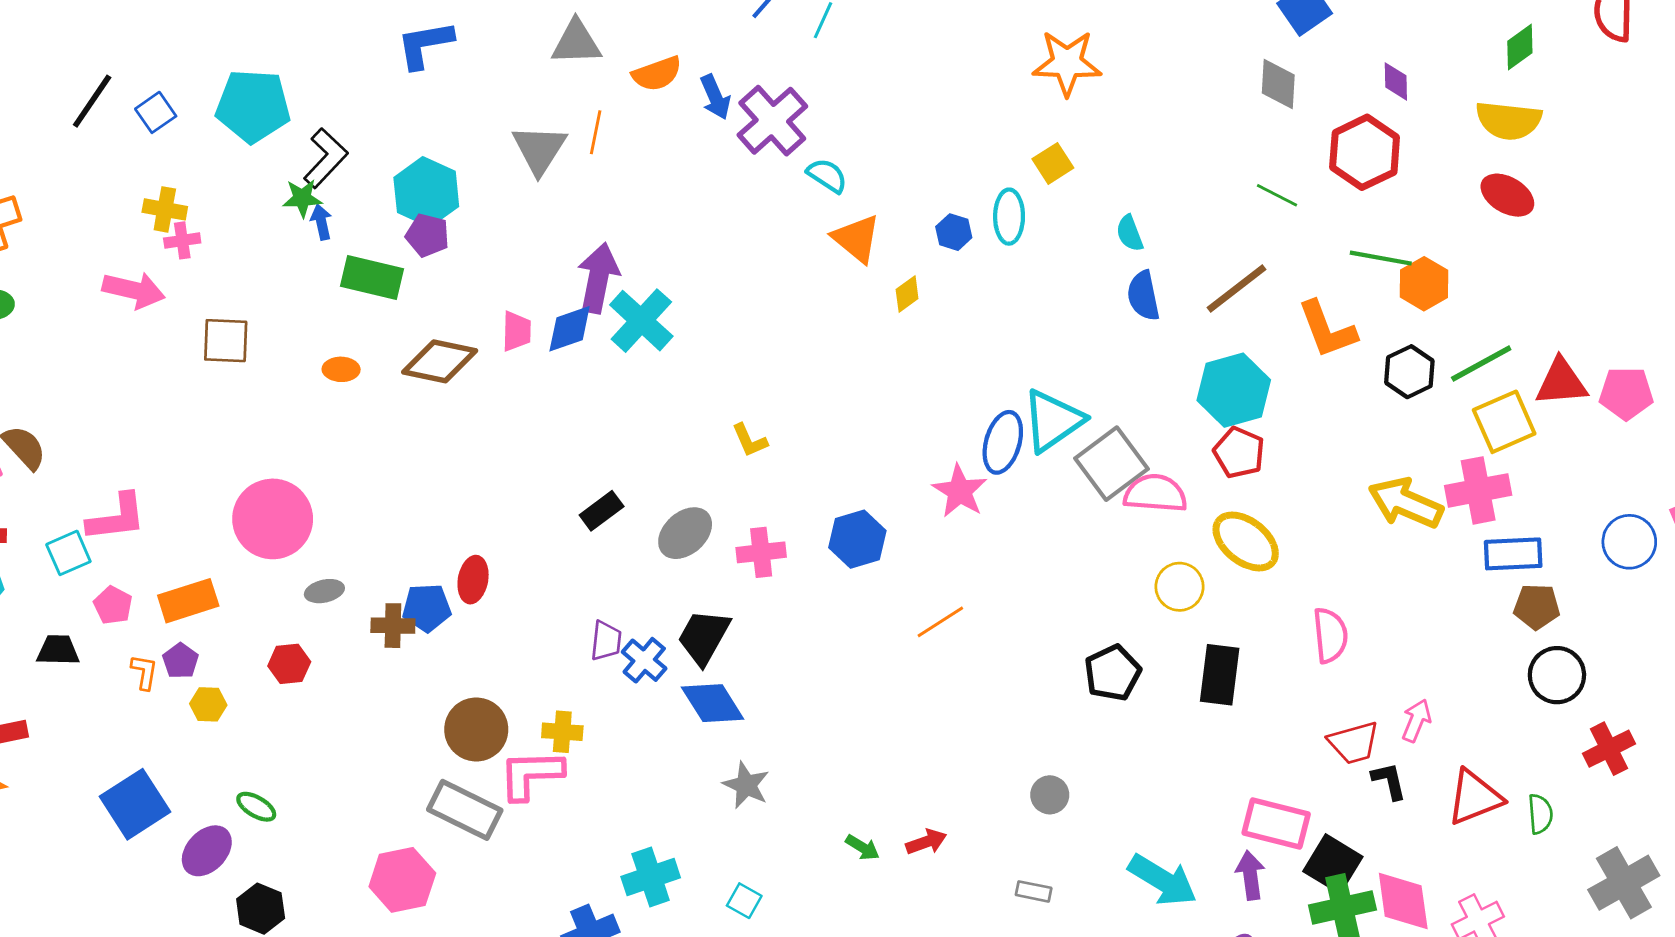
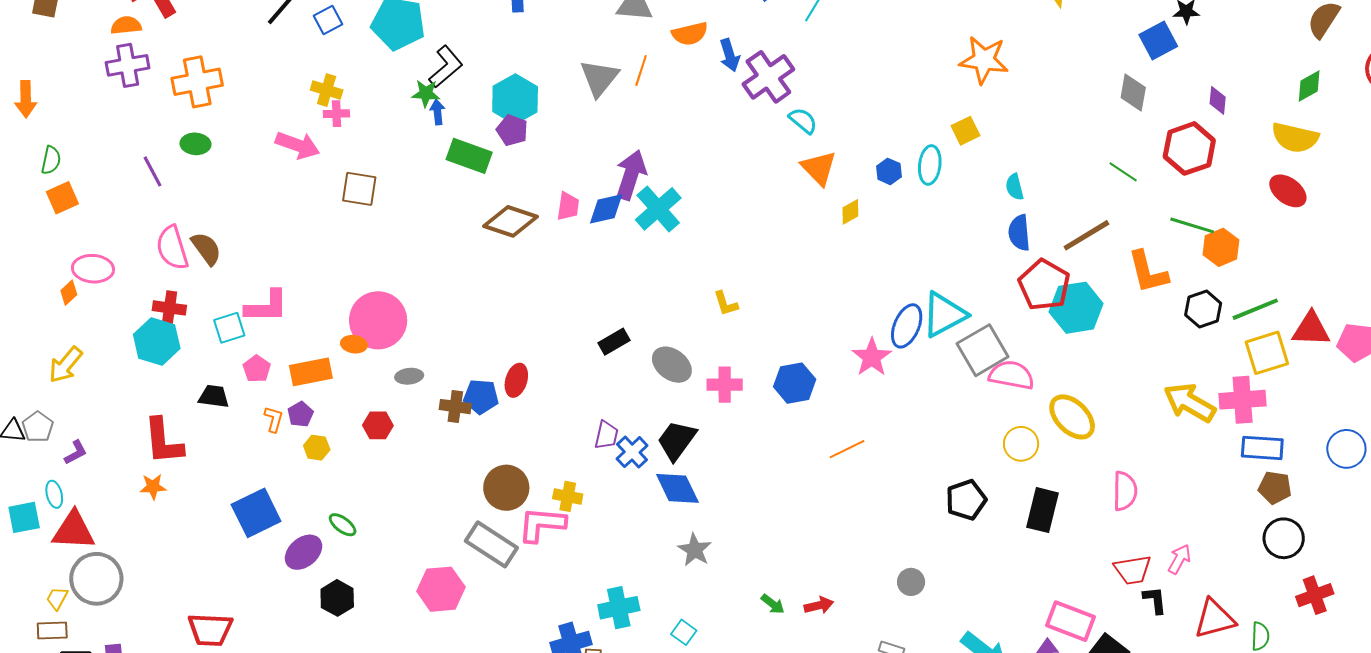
orange ellipse: (341, 369) -> (354, 344), moved
red pentagon: (1239, 453) -> (1044, 285), moved, size x1.4
gray ellipse: (685, 533) -> (672, 365), turned 72

